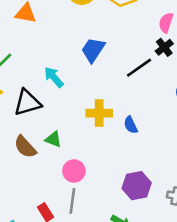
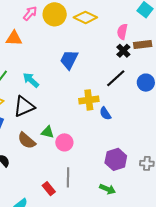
black line: (139, 68) -> (116, 78), moved
cyan arrow: (54, 77) -> (31, 80), moved
yellow cross: (99, 113) -> (89, 100), moved
pink circle: (74, 171) -> (64, 142), moved

